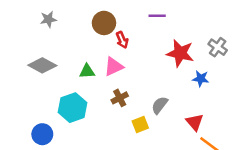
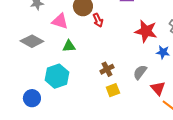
pink triangle: (114, 67) -> (60, 21), moved, turned 42
brown cross: (120, 98) -> (107, 69), moved
gray semicircle: (160, 105) -> (140, 72), moved

